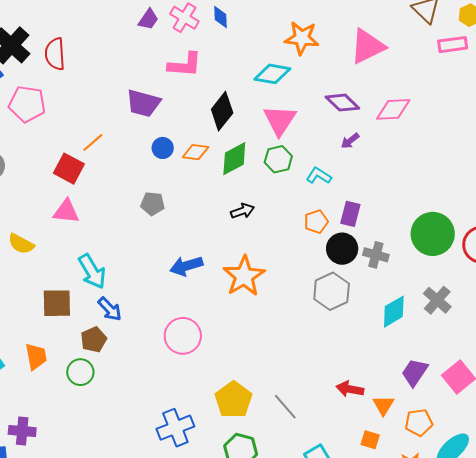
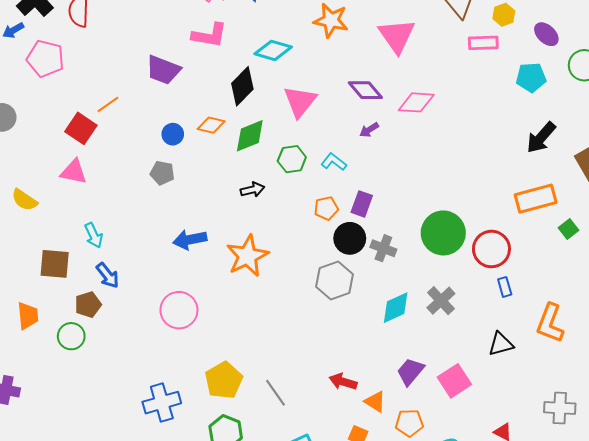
pink triangle: (368, 46) -> (397, 36), turned -45
cyan diamond: (272, 74) -> (273, 50), moved
blue circle: (163, 148) -> (173, 134), moved
green hexagon: (278, 159) -> (292, 159), moved
cyan arrow: (92, 271) -> (94, 235), size x0.7
orange triangle: (383, 405) -> (375, 402), turned -35

